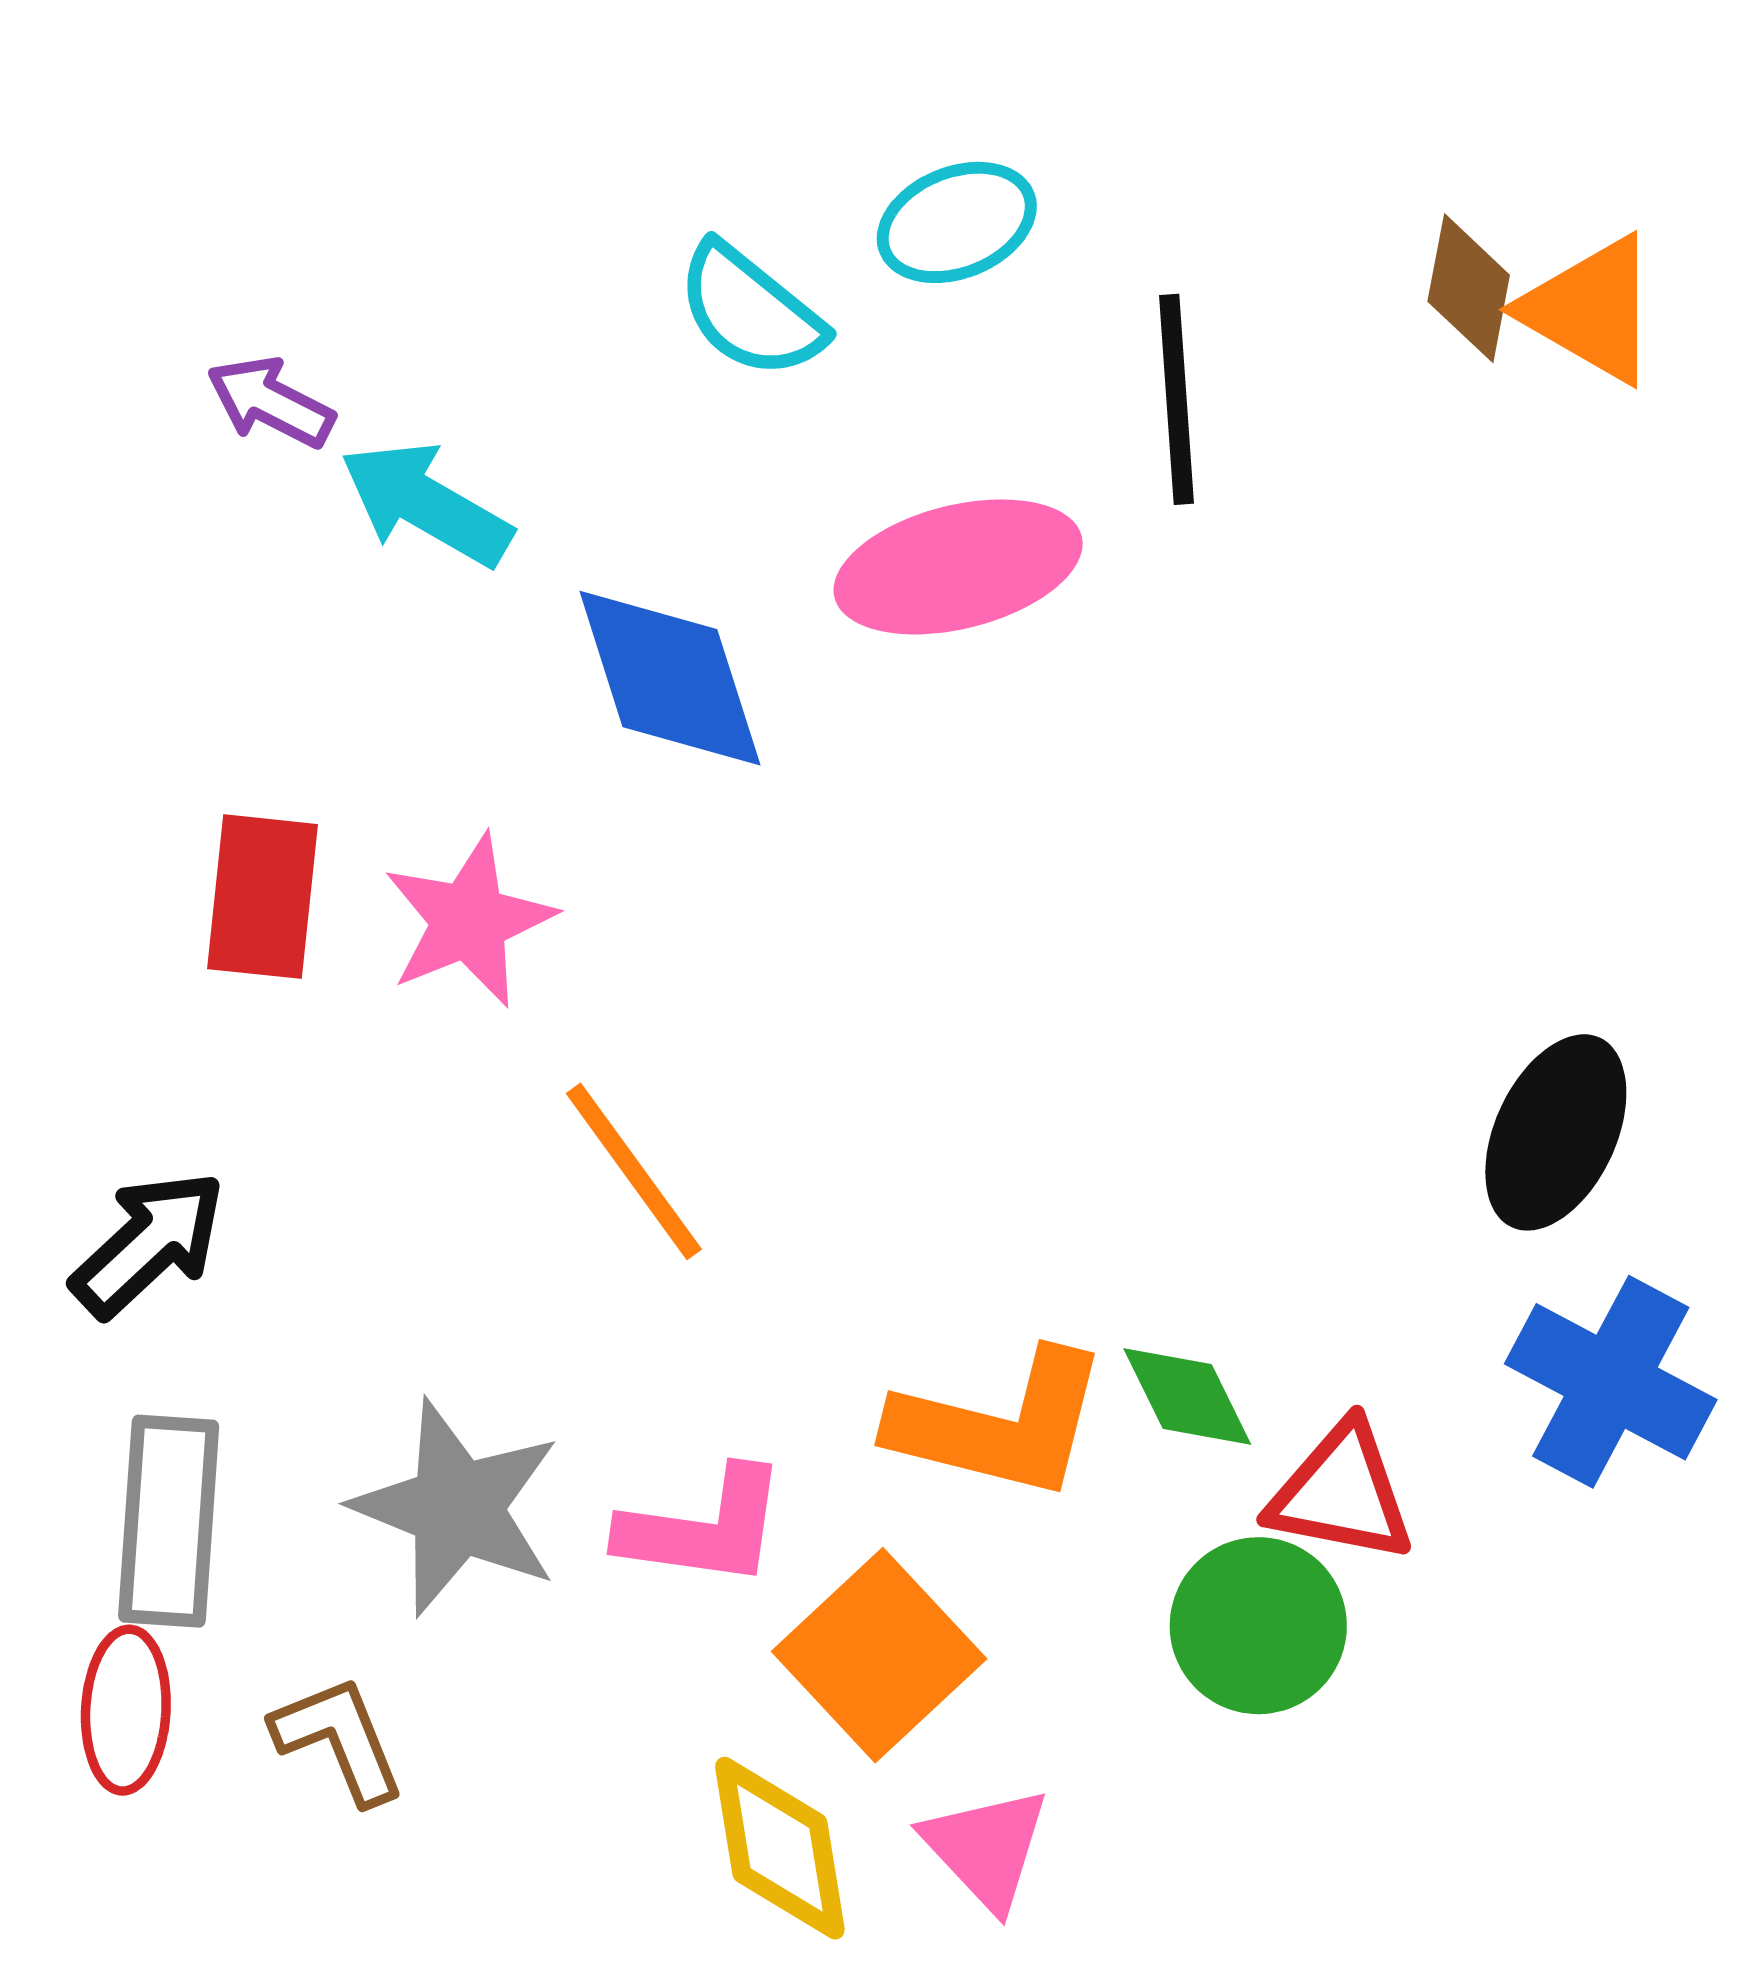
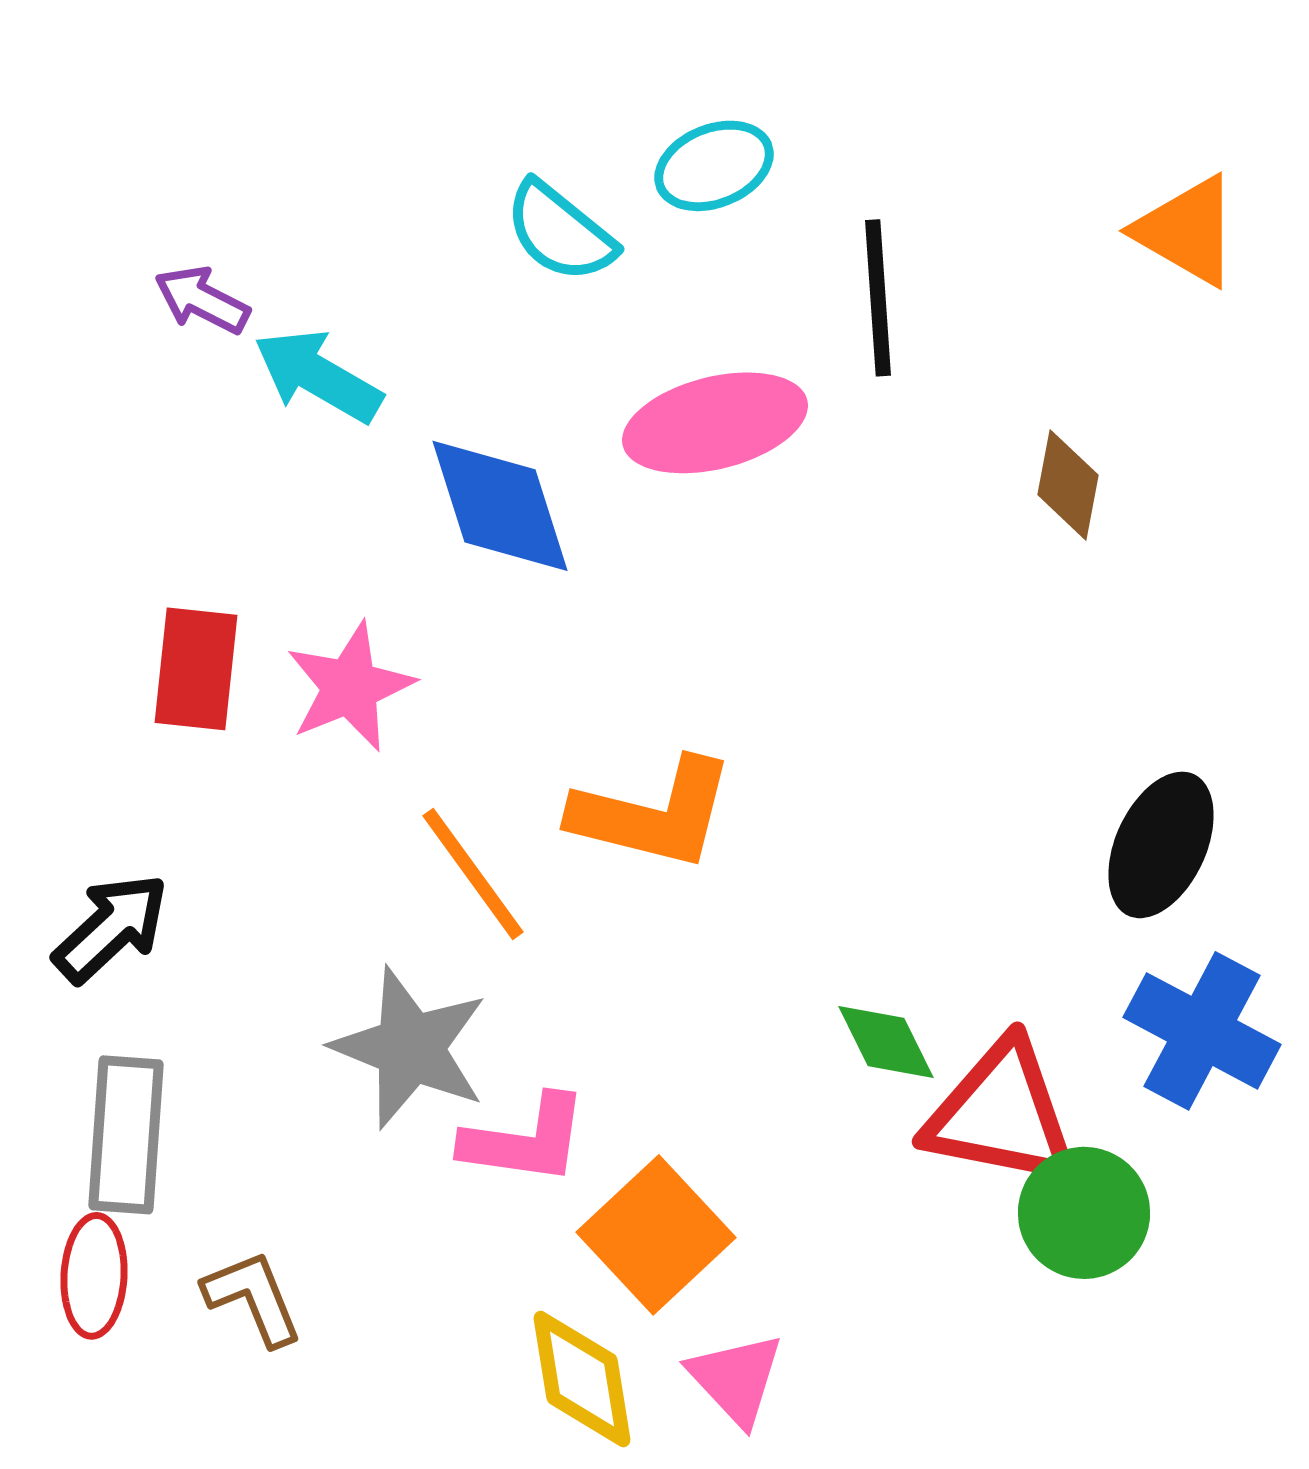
brown diamond: (1469, 288) -> (1068, 485), moved
orange L-shape: (1000, 1425) -> (653, 814), moved
red triangle: (1341, 1493) -> (1001, 1114), size x1.4
gray star: (457, 1508) -> (410, 1048), moved
green circle: (1258, 1626) -> (1084, 1213), moved

